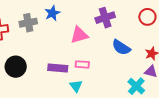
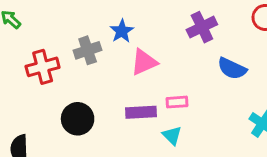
pink triangle: (79, 35) -> (144, 62), moved

